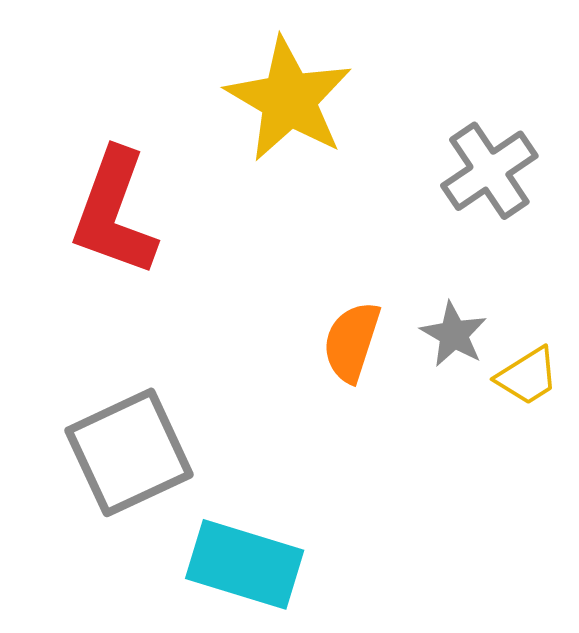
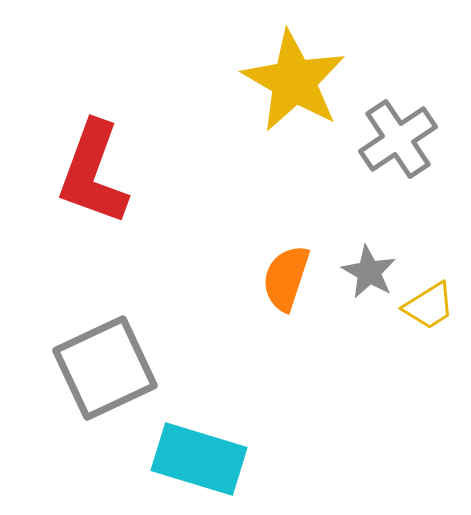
yellow star: (289, 99) -> (294, 81), moved

